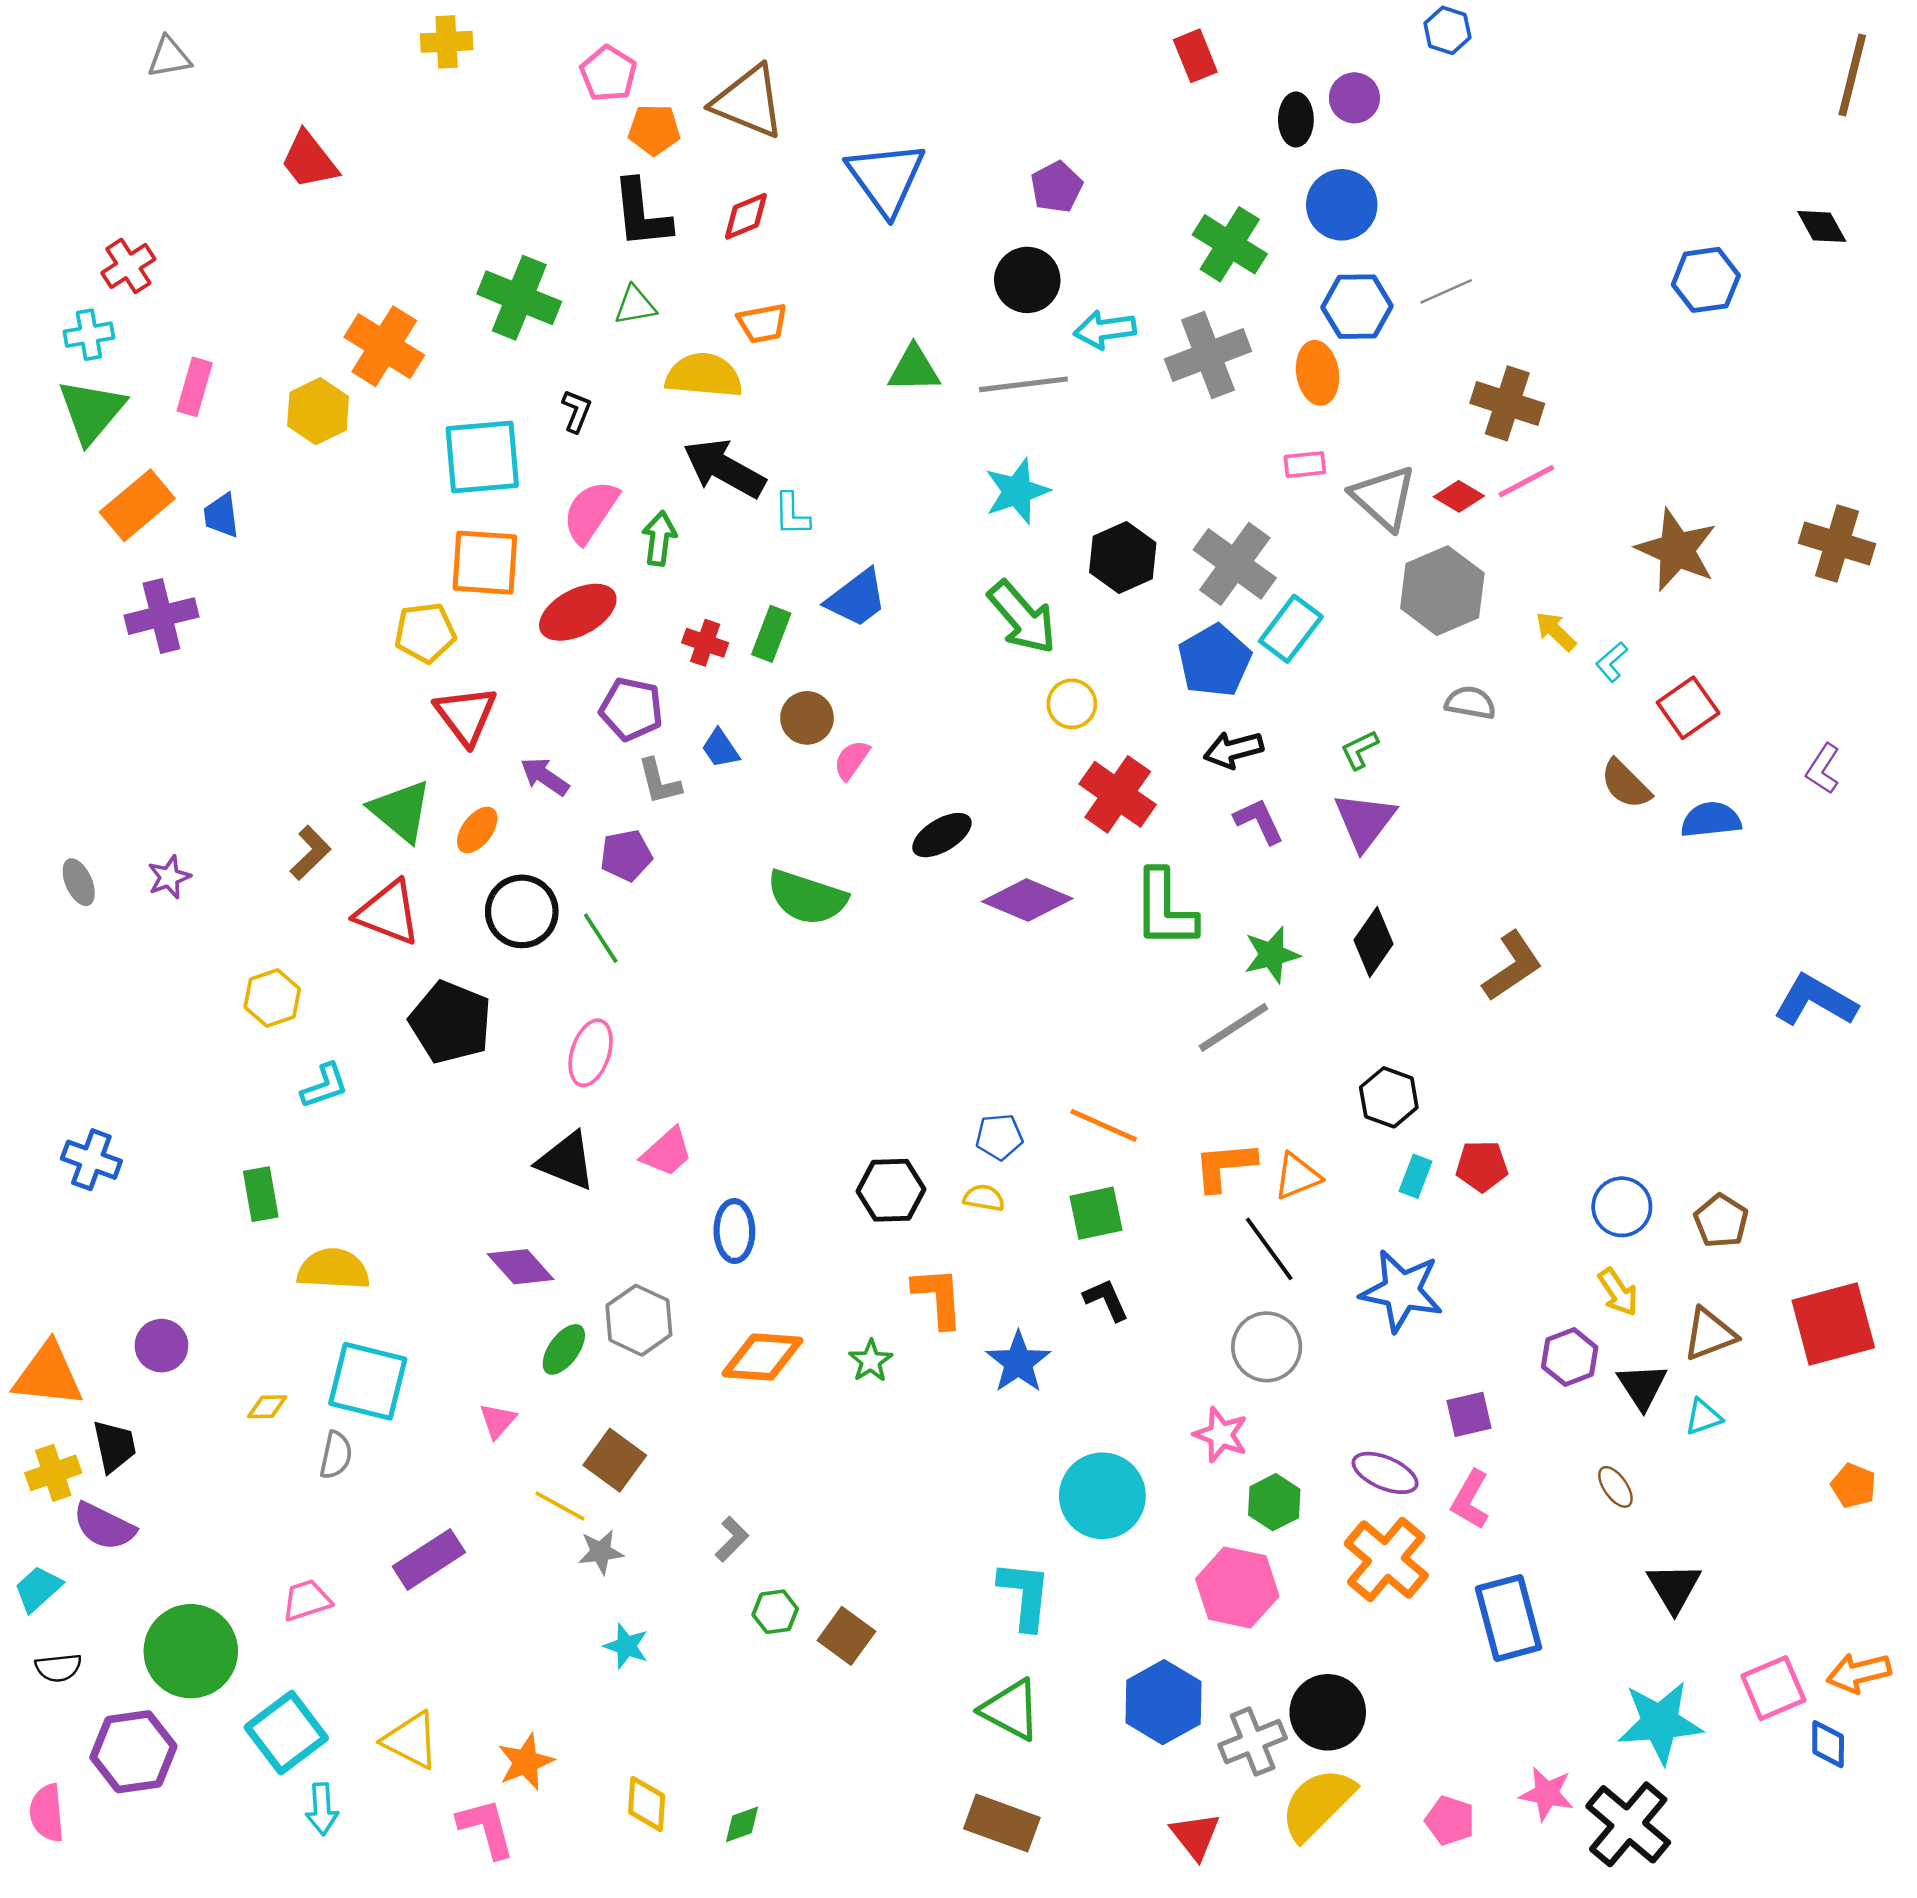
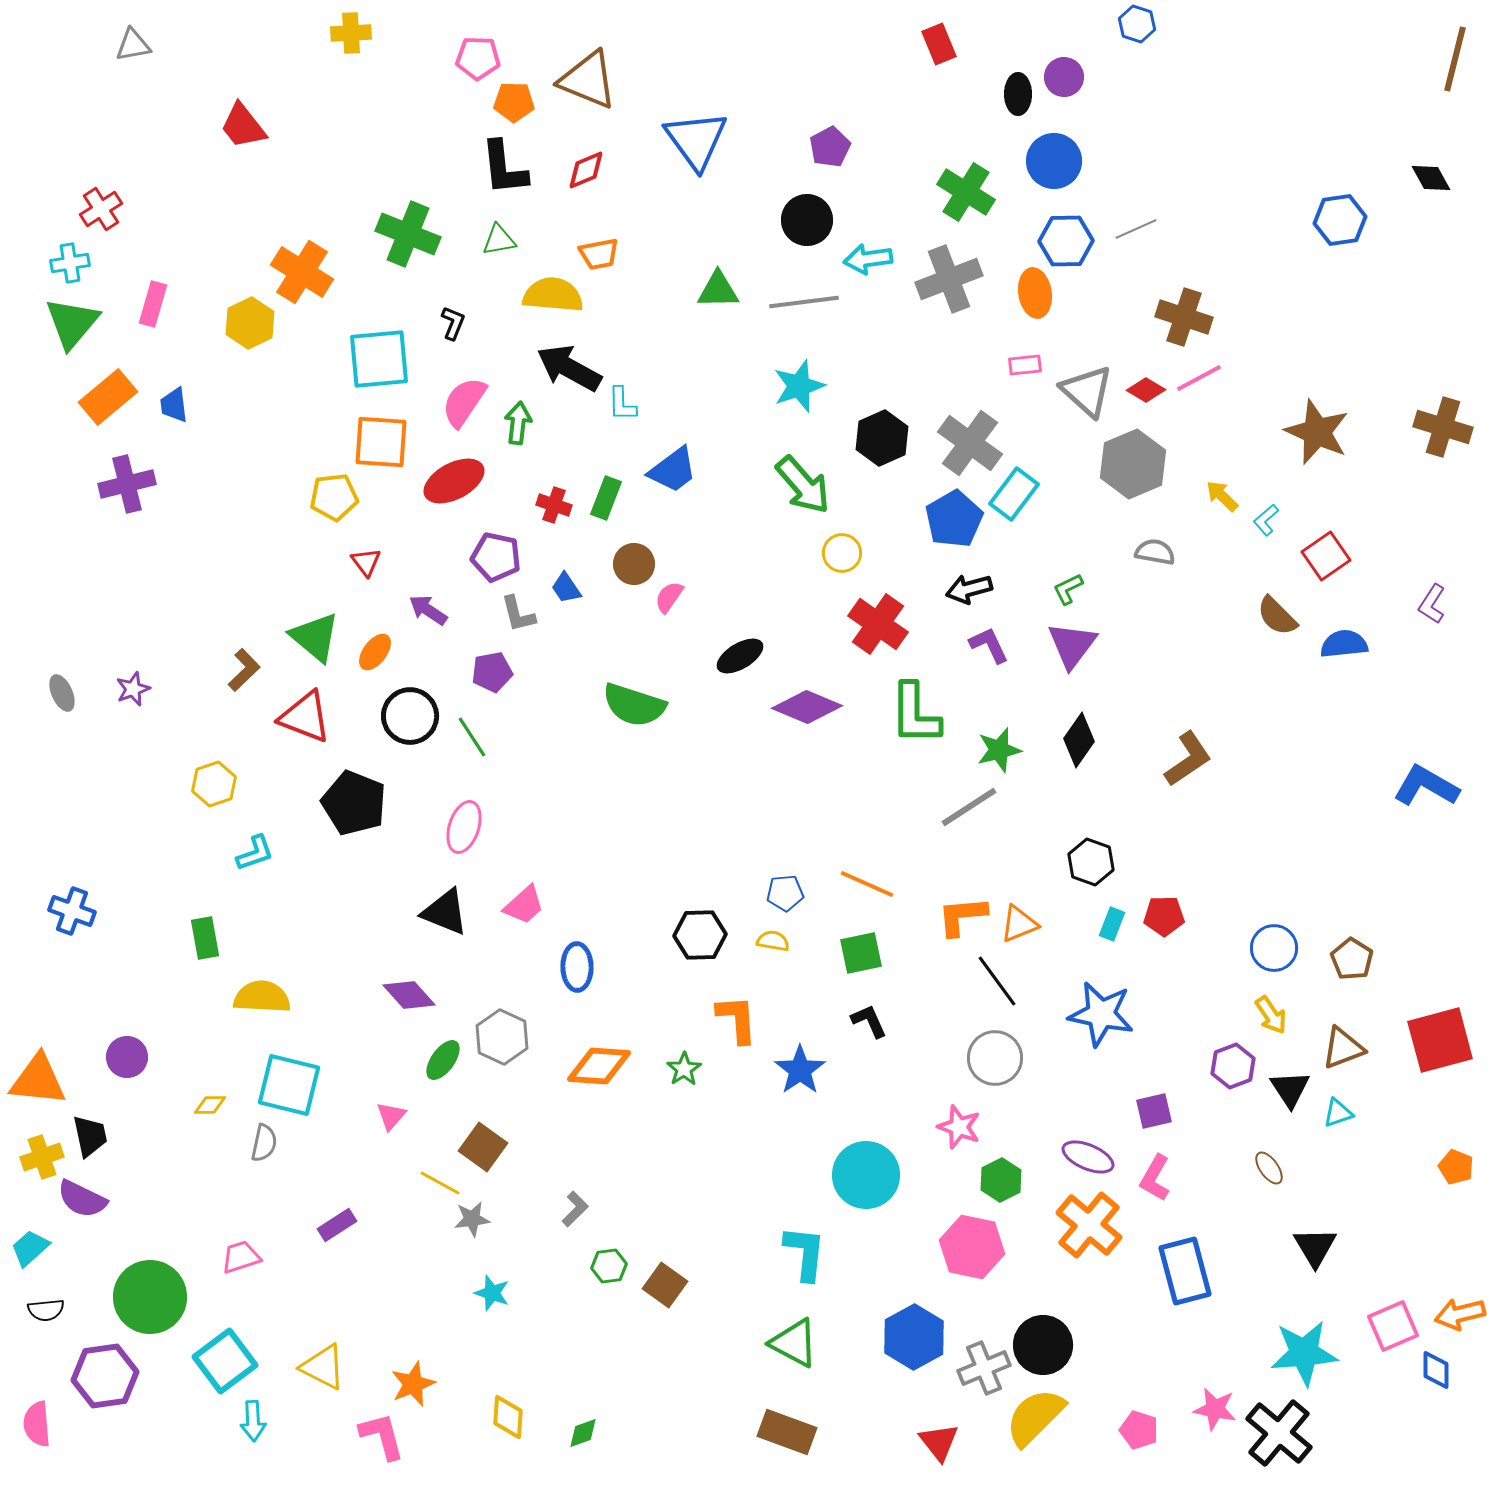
pink pentagon: (608, 74) -> (478, 58), turned -30
red triangle: (466, 715) -> (366, 562), size x0.6
purple rectangle: (429, 1559) -> (337, 1225), size x0.7

